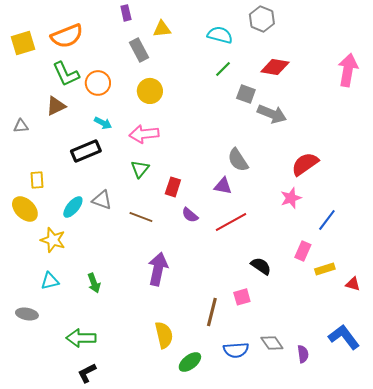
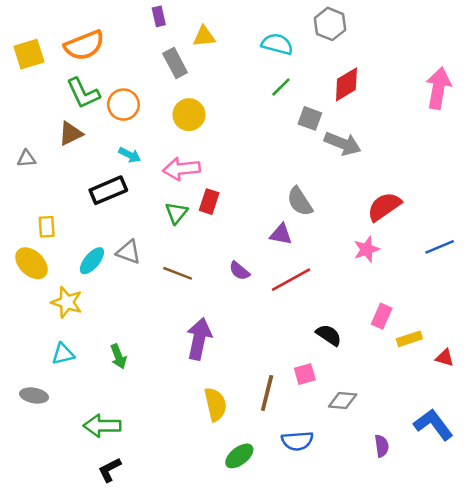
red diamond: (275, 67) -> (346, 84), turned -40
red rectangle: (173, 187) -> (209, 202), moved
blue line: (327, 220) -> (440, 247), moved, turned 30
yellow semicircle: (164, 335) -> (215, 404), moved
gray diamond: (272, 343) -> (343, 401), moved, turned -50

